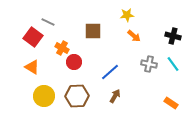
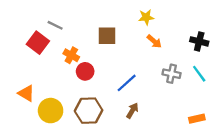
orange triangle: (32, 67) -> (26, 93), moved
orange rectangle: (171, 103) -> (197, 119), turned -48

